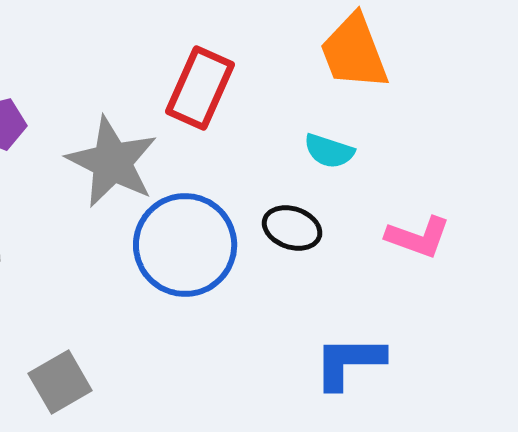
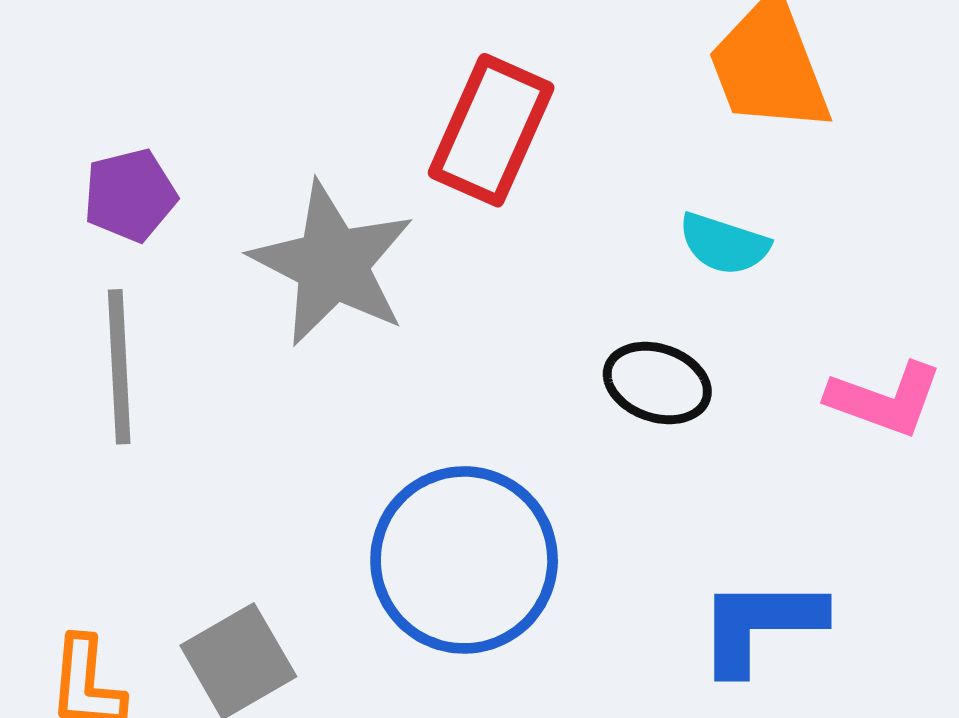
blue circle: (185, 245) -> (464, 560), moved

